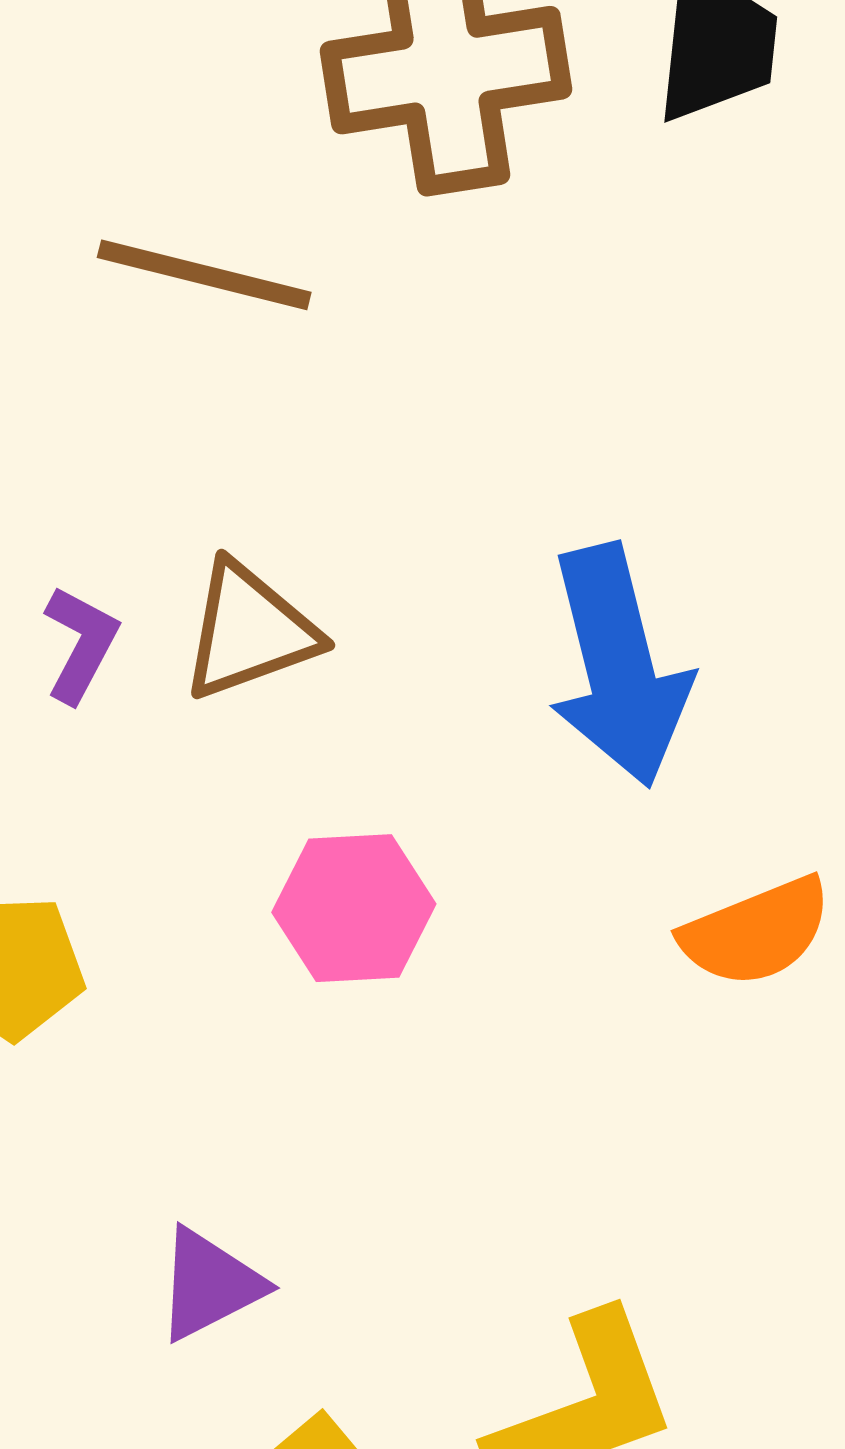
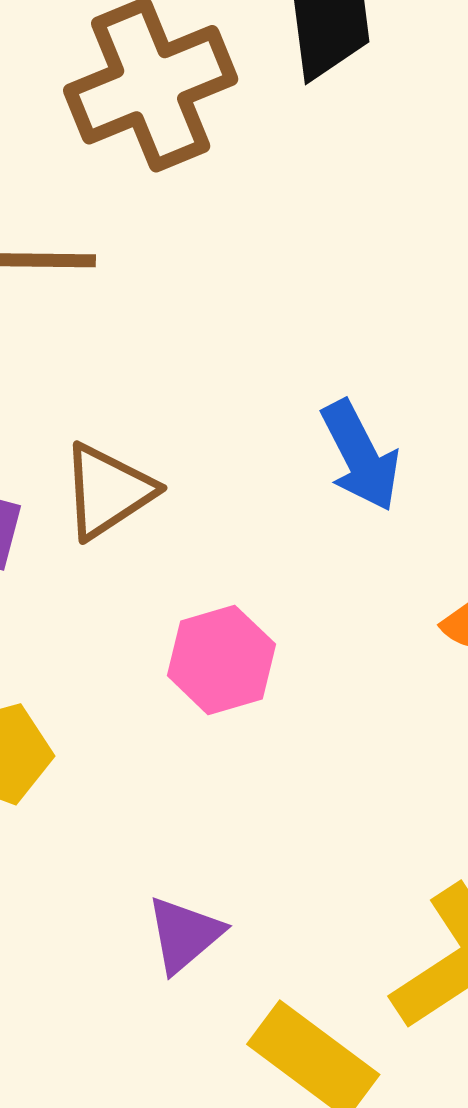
blue arrow: (619, 666) -> (360, 456), size x0.7

